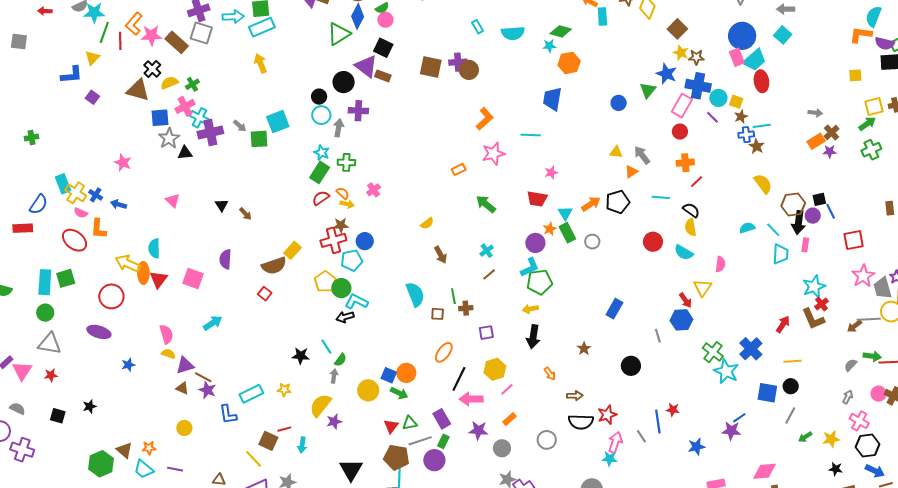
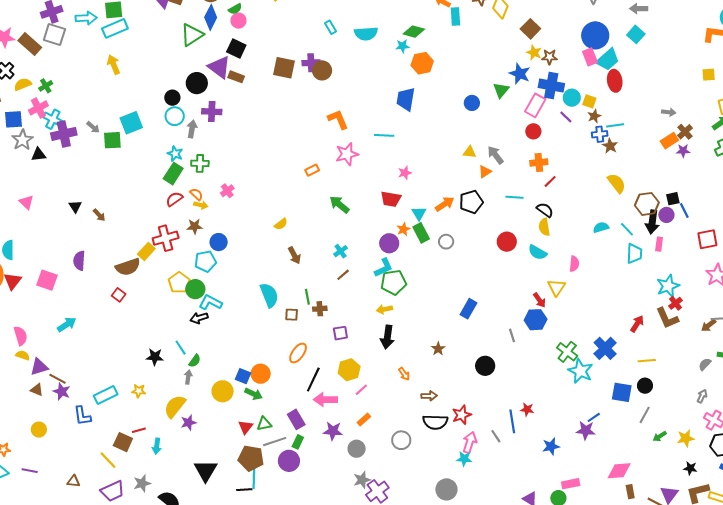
orange L-shape: (485, 119) -> (338, 119), turned -70
red cross: (333, 240) -> (166, 238), moved

